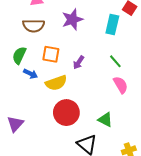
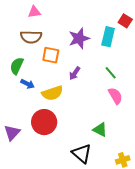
purple star: (72, 19) -> (79, 38), moved
orange square: (51, 54) -> (51, 55), moved
red circle: (66, 113) -> (44, 122), moved

